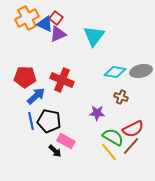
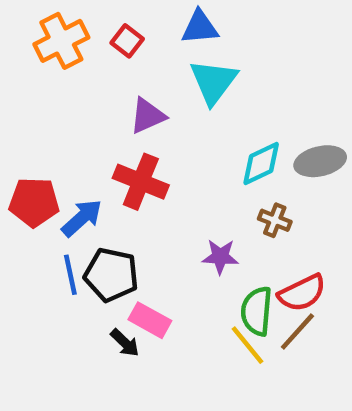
blue triangle: (45, 24) -> (200, 27), moved, turned -30
purple triangle: (58, 34) -> (148, 116), moved
cyan diamond: (115, 72) -> (261, 163), turned -35
red pentagon: (25, 77) -> (34, 202), moved
green semicircle: (113, 137) -> (257, 311), turned -115

